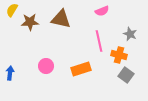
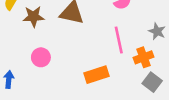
orange cross: (119, 55) -> (143, 57), turned -35
pink circle: (46, 66) -> (41, 57), moved

